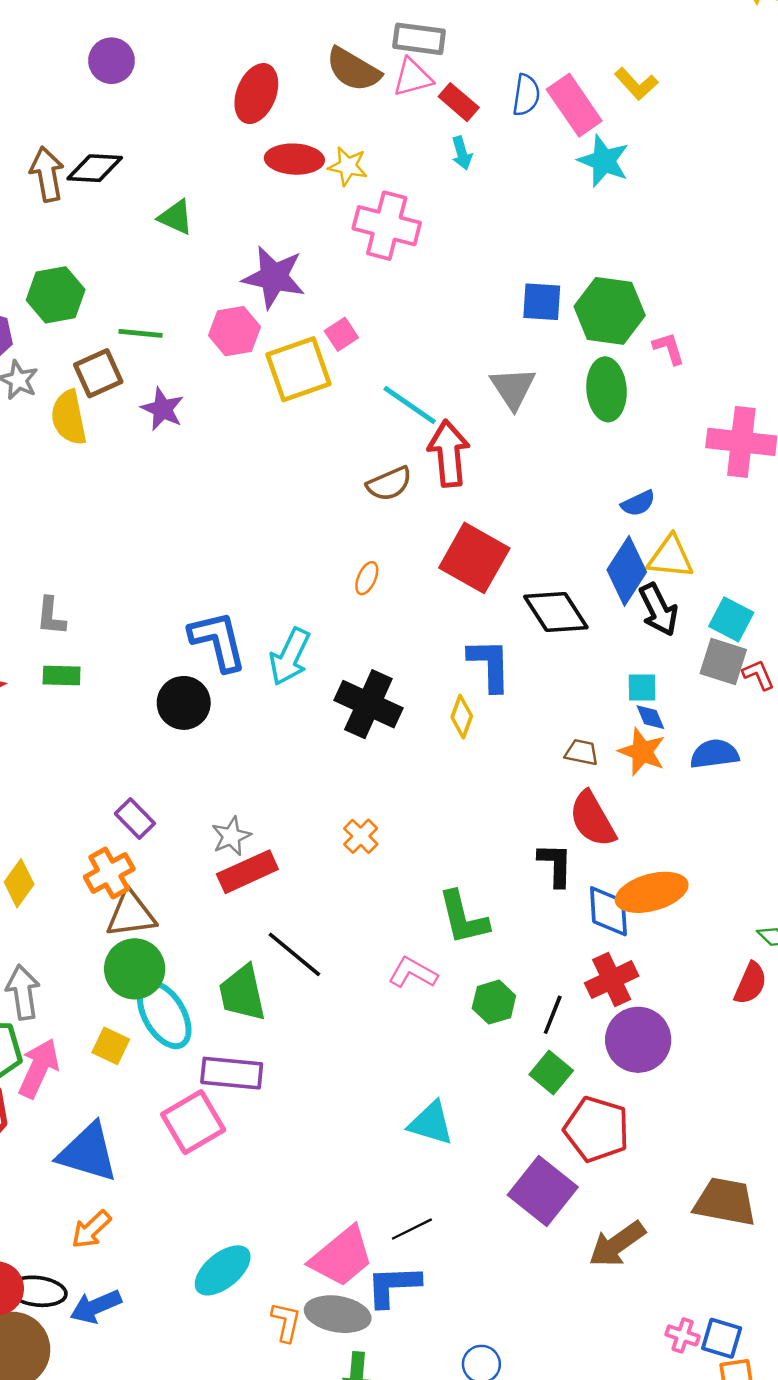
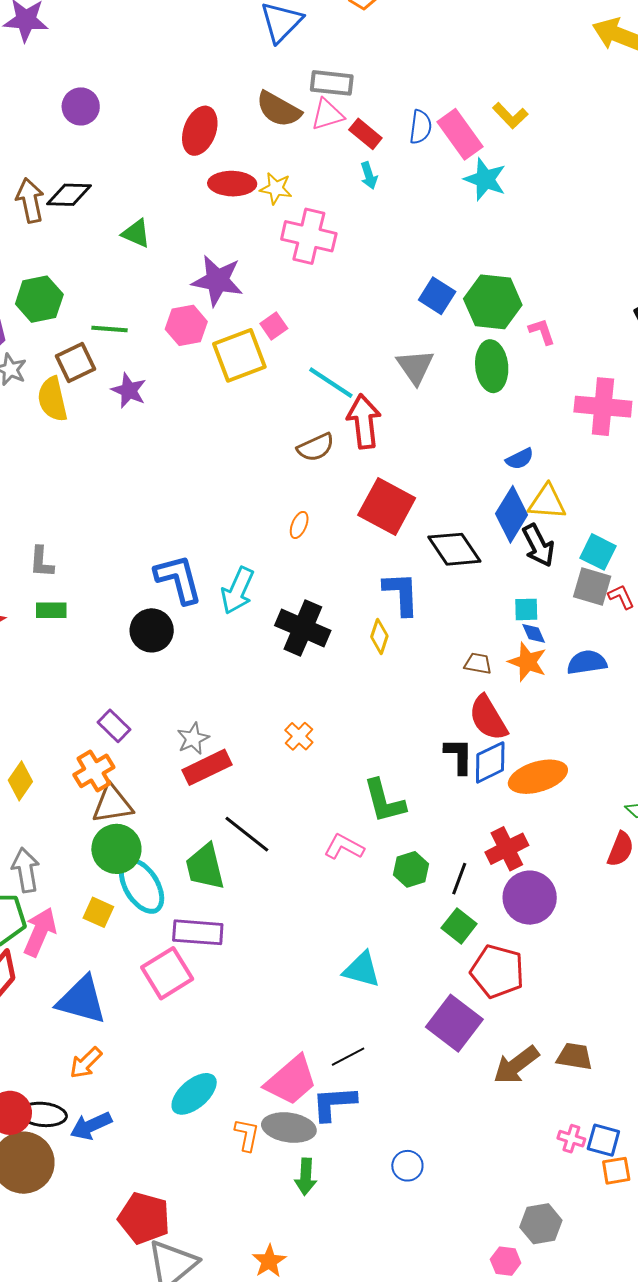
blue square: (542, 302) -> (437, 296), turned 30
blue diamond: (608, 911) -> (490, 762), moved, turned 69
brown trapezoid: (725, 1202) -> (574, 1056), moved, size x0.7

